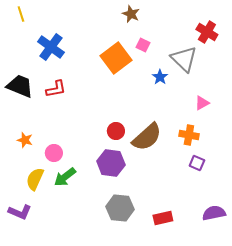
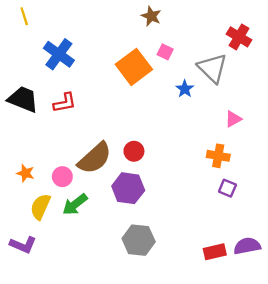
brown semicircle: (147, 137) -> (95, 158), moved
orange star: (25, 140) -> (25, 173), moved
red rectangle: (163, 218) -> (215, 252), moved

